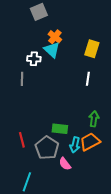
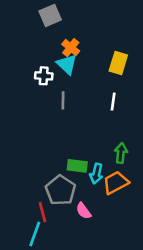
gray line: (22, 79) -> (63, 100), moved
red line: (22, 140) -> (42, 212), moved
cyan arrow: (75, 145) -> (96, 174), moved

